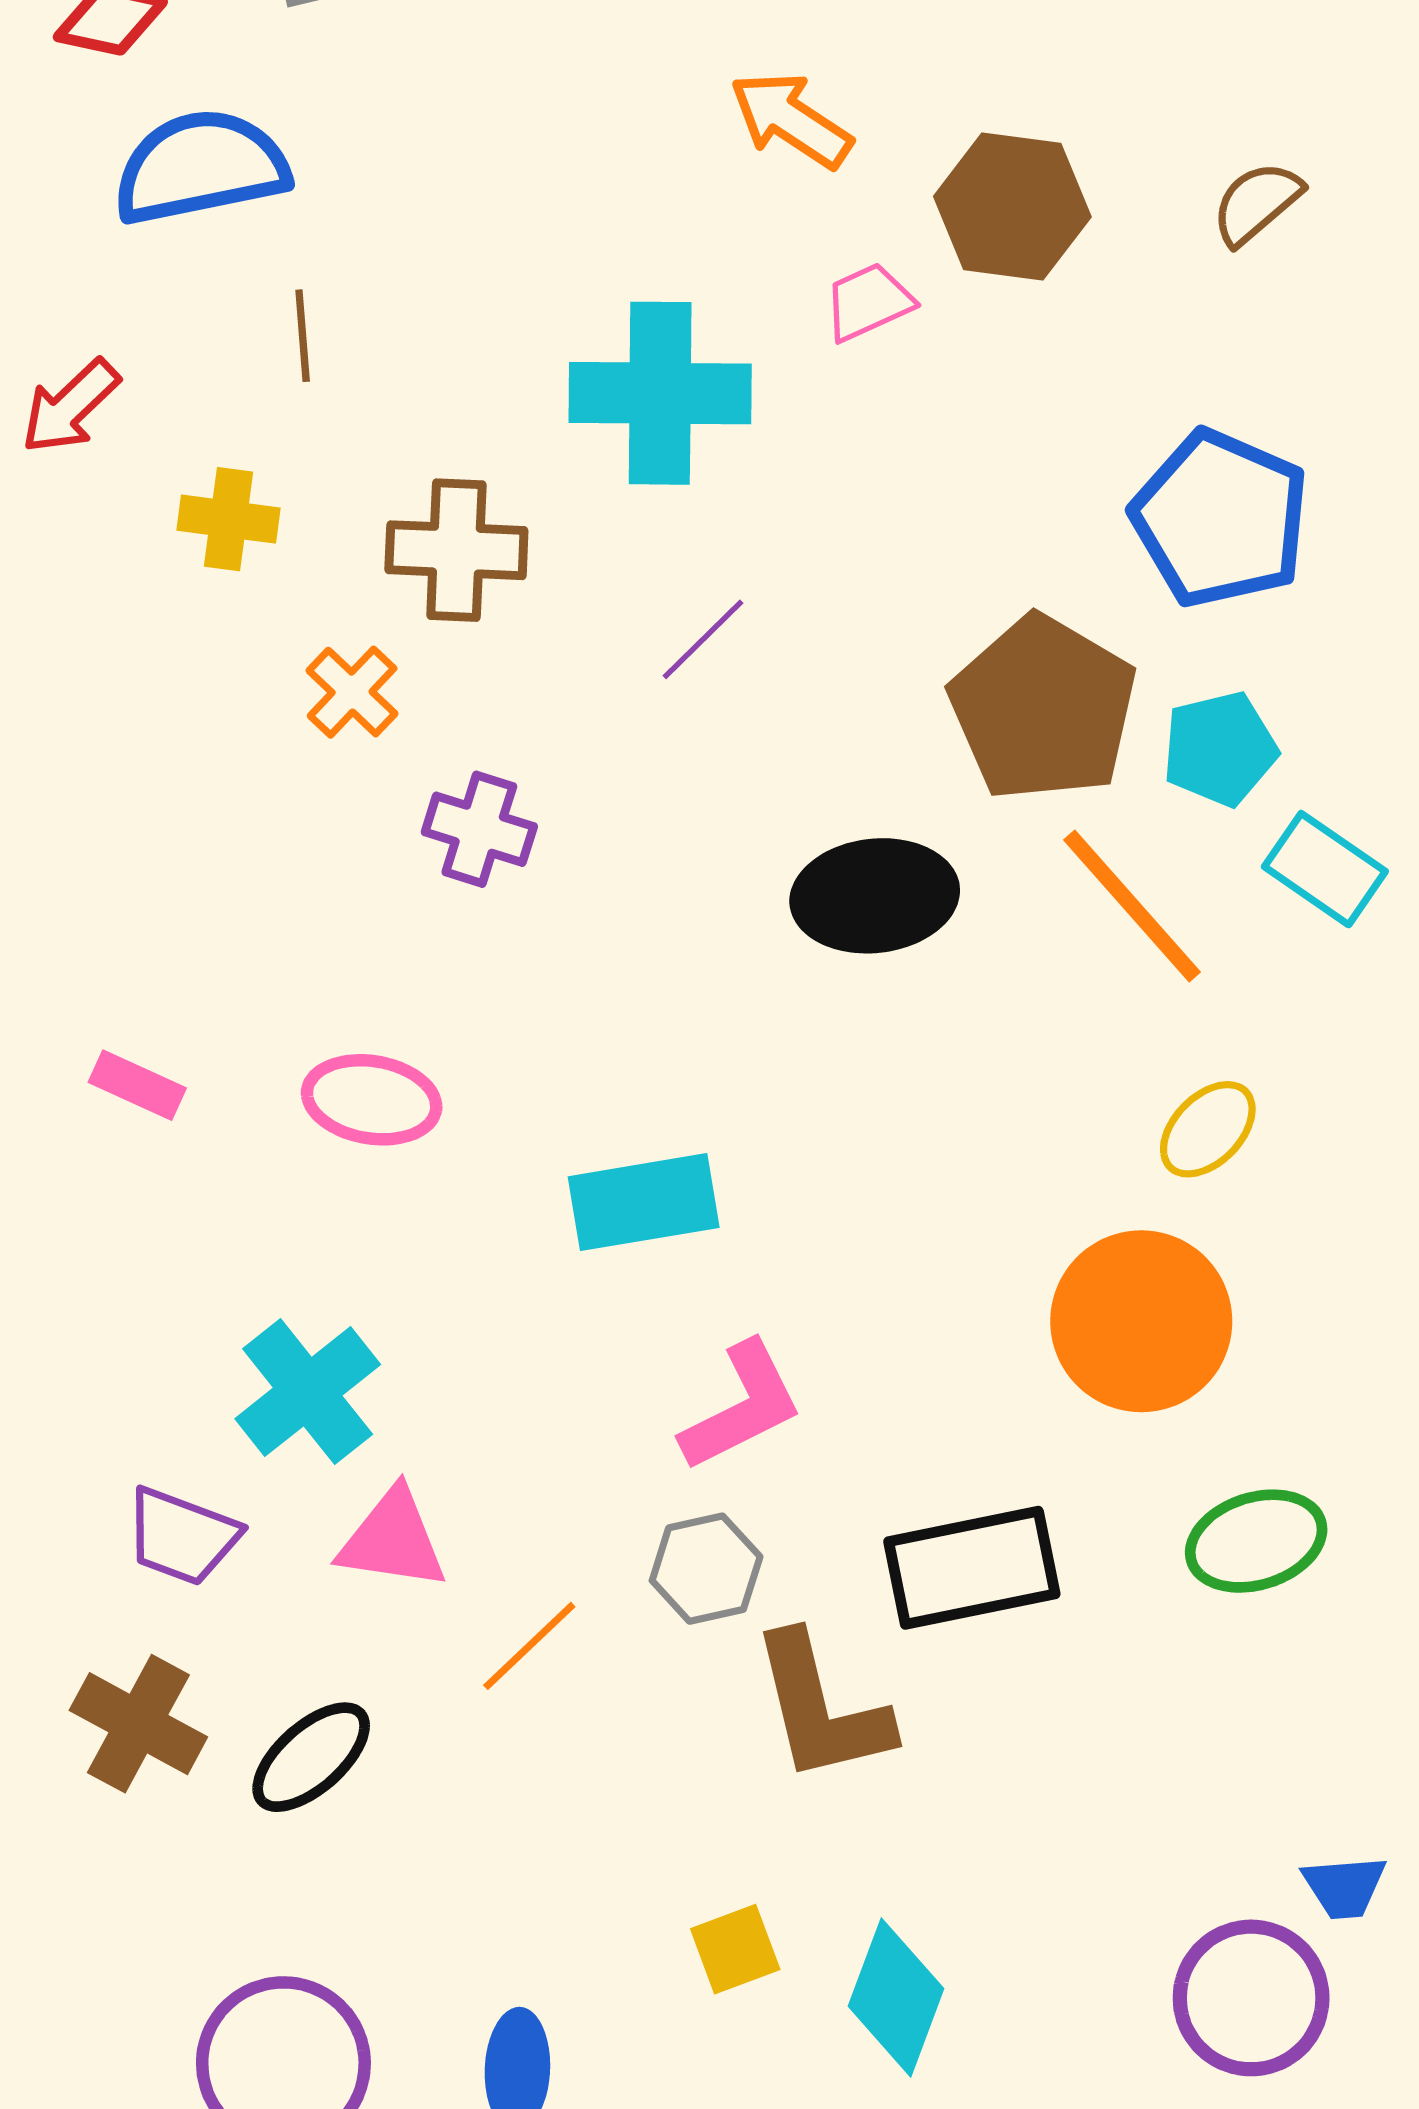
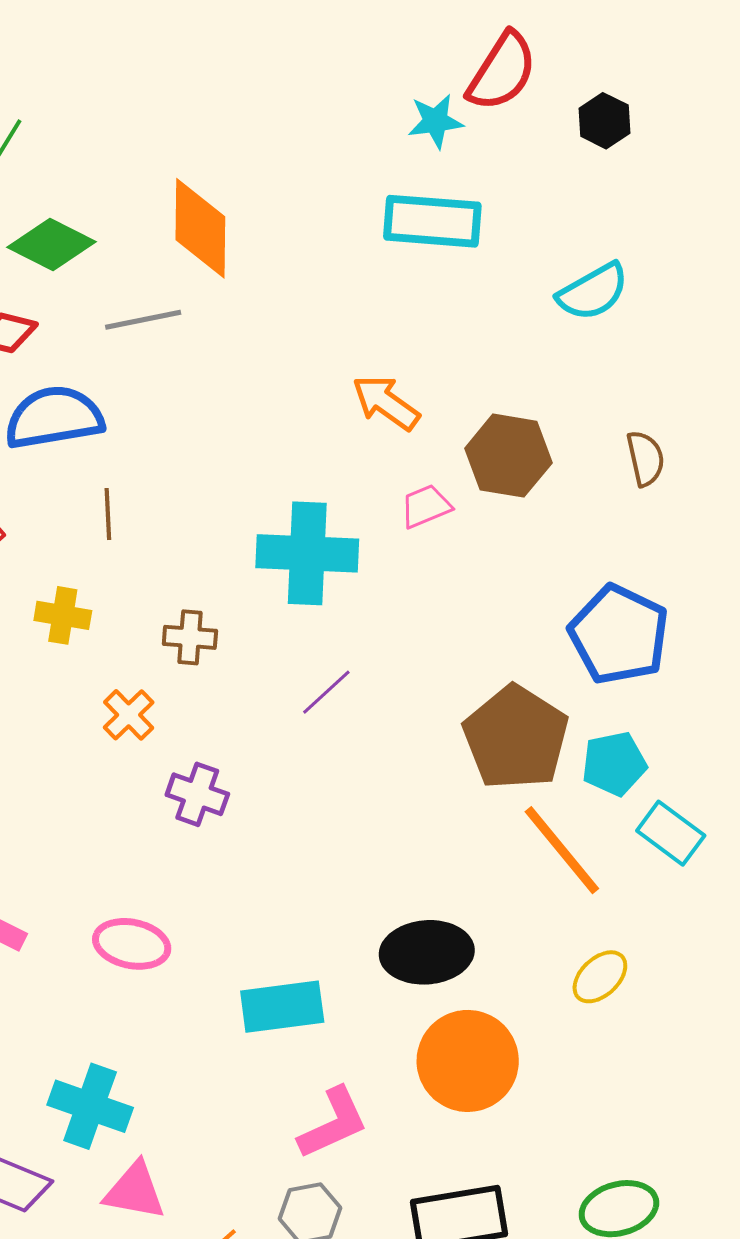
brown semicircle: (1257, 203) -> (645, 458), turned 116
brown cross: (456, 550) -> (190, 637), size x0.7
black ellipse: (875, 896) -> (427, 952), moved
orange circle: (1141, 1321) -> (468, 1061), moved
cyan cross: (308, 1392) -> (90, 1106), turned -34

